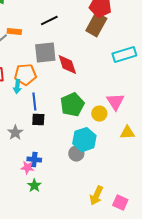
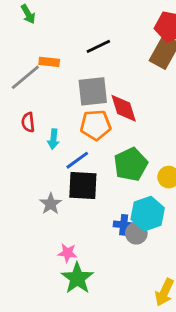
orange pentagon: (25, 75) -> (96, 125), moved
blue line: (34, 102) -> (77, 160), turned 60
black square: (38, 120) -> (83, 185), size x1.6
blue cross: (34, 160) -> (124, 225), moved
green star: (34, 186) -> (77, 278), size x1.6

